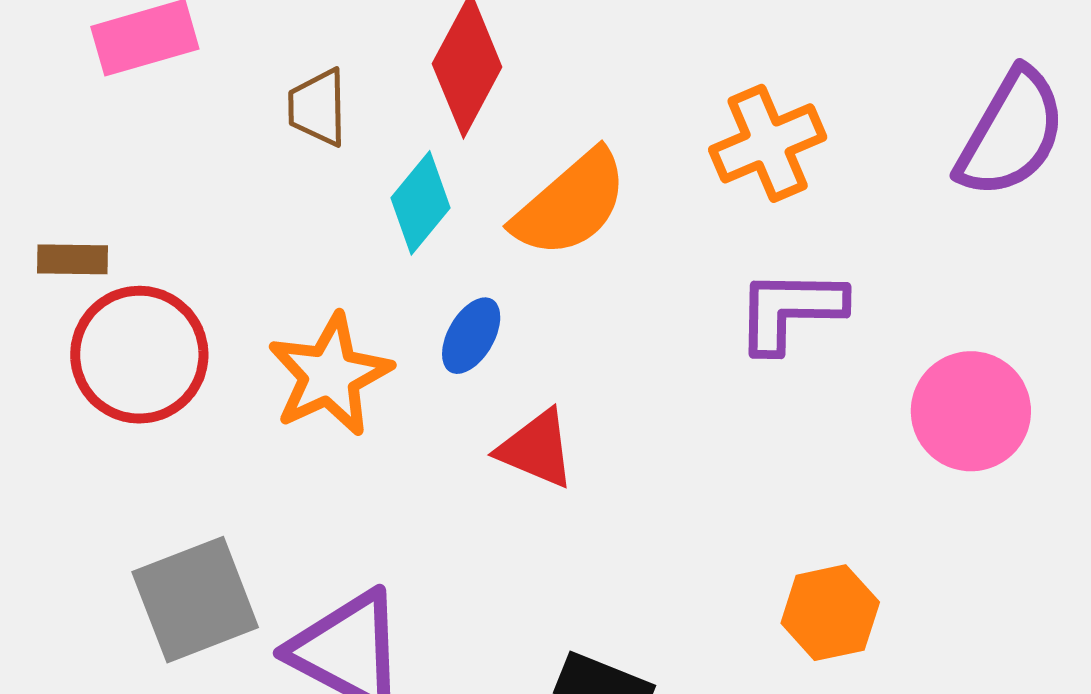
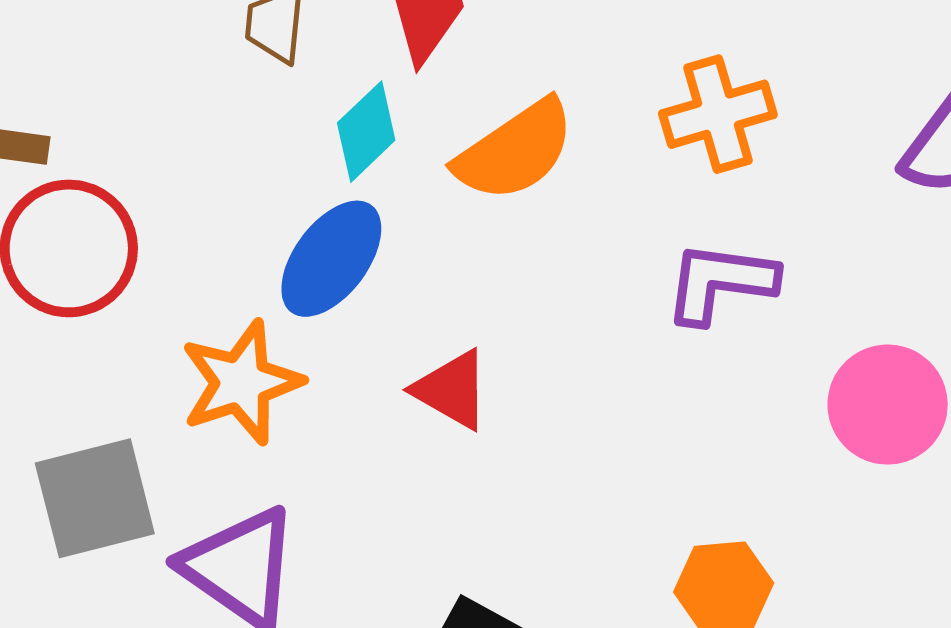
blue ellipse: (471, 336) -> (331, 259), moved, size x1.6
orange star: (330, 375) -> (241, 382), moved

